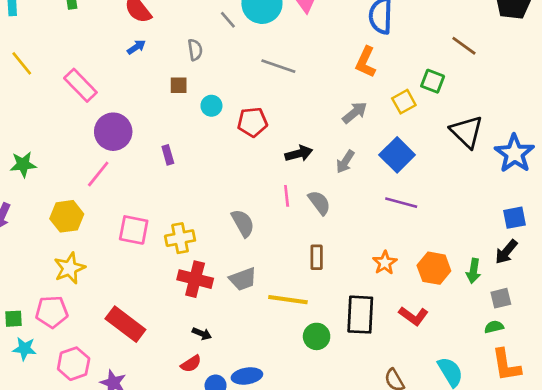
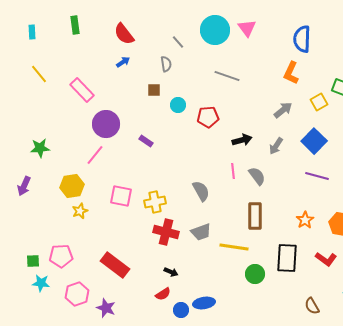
gray line: (228, 20) -> (178, 42), moved
purple rectangle: (168, 155) -> (146, 141), turned -40
brown rectangle: (317, 257) -> (255, 216), size x1.5
yellow star: (70, 268) -> (80, 211), moved, size x0.7

